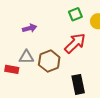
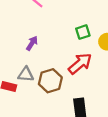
purple arrow: (30, 28) -> (32, 43), turned -48

